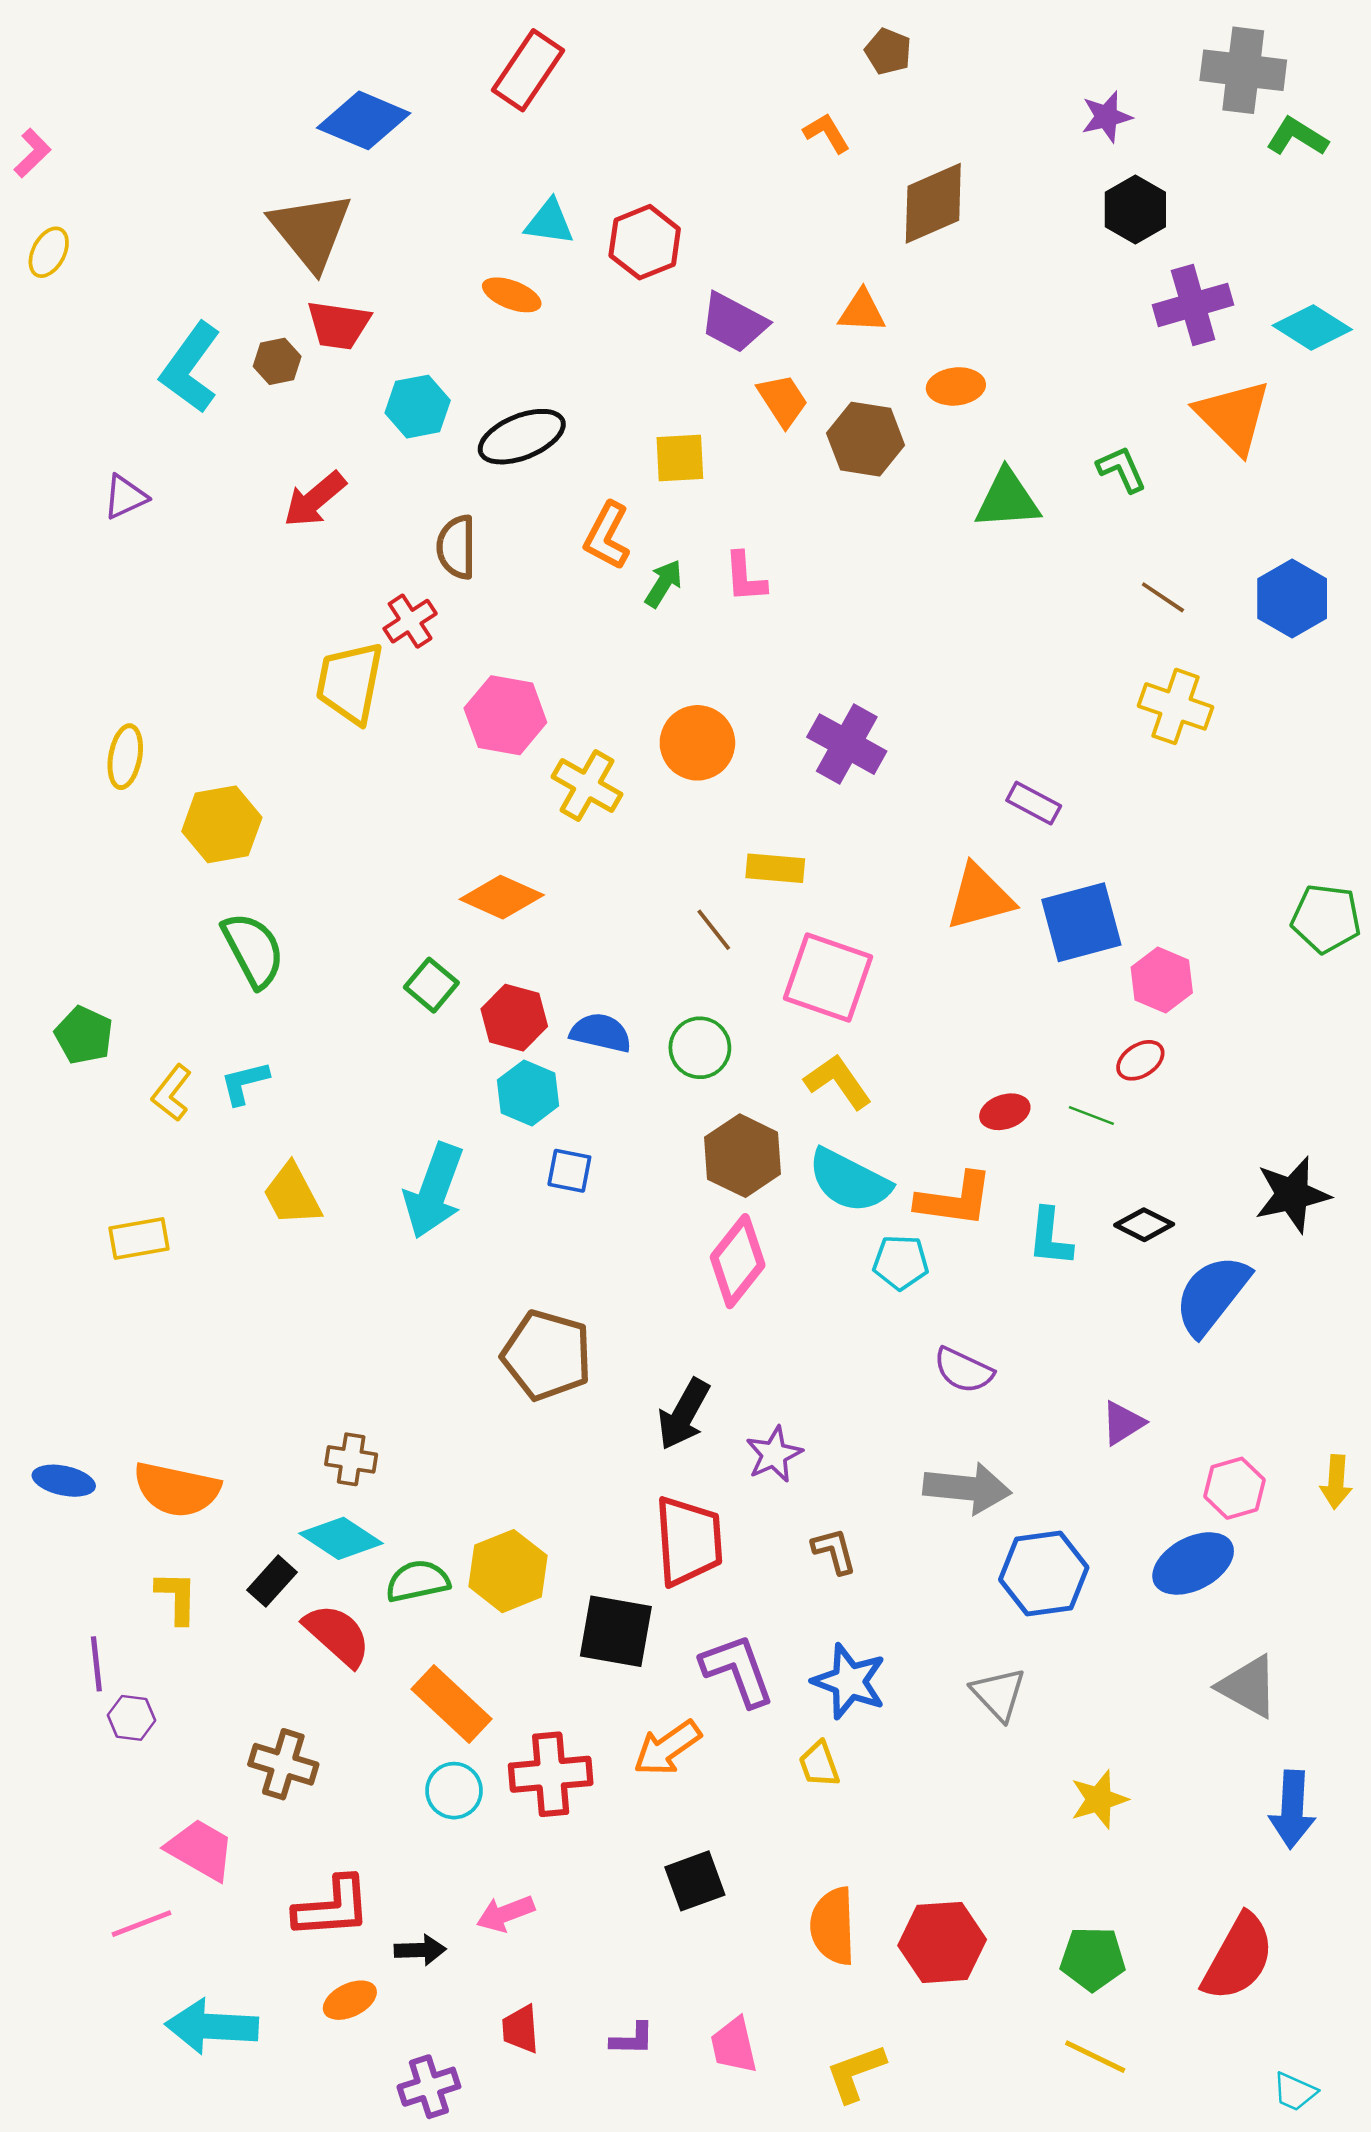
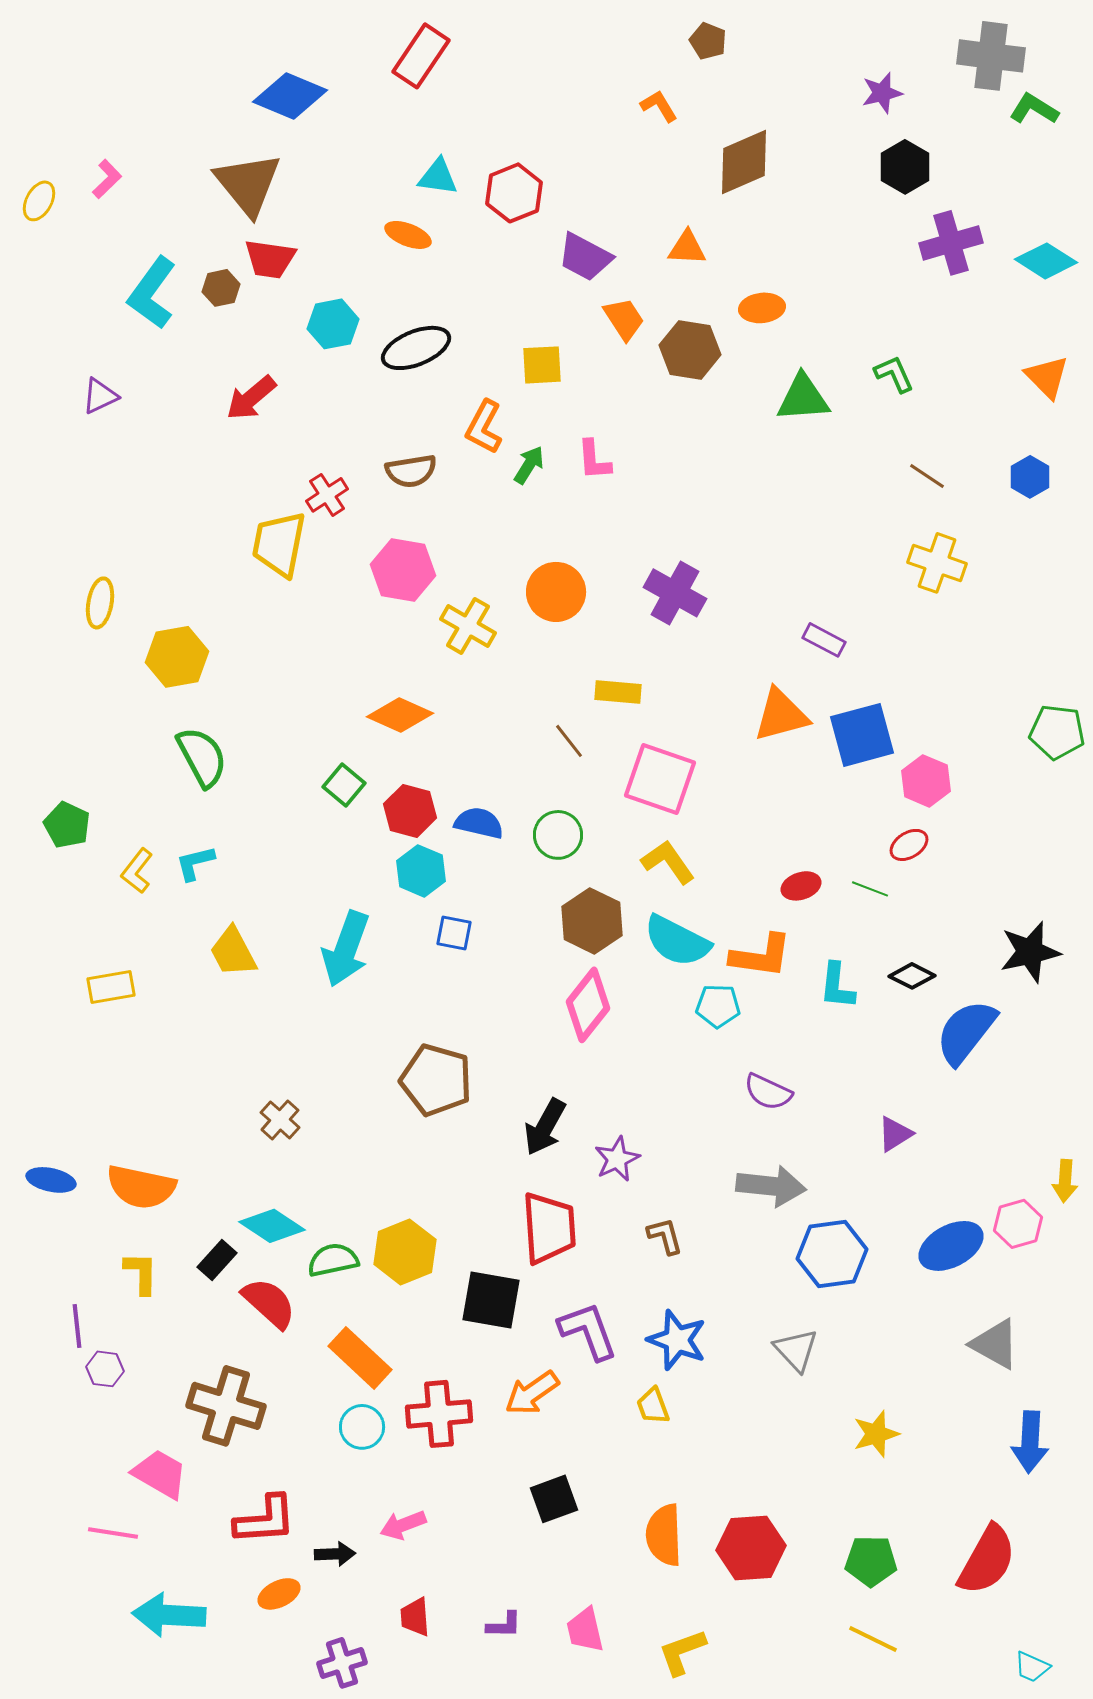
pink L-shape: (32, 153) -> (107, 179), moved
orange triangle: (1233, 417) -> (1047, 377), moved, size x0.7
brown semicircle: (456, 547) -> (411, 471), moved, turned -99
blue hexagon: (1292, 599) -> (1030, 477), size x0.7
brown cross: (351, 1459) -> (280, 1120), moved, turned 33
pink hexagon: (1234, 1488) -> (1018, 1224), moved
brown cross: (283, 1764) -> (226, 1406), size x1.4
pink line: (142, 1924) -> (113, 1533), turned 30

